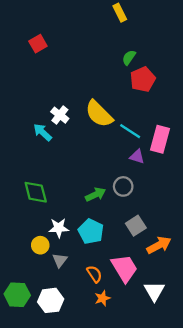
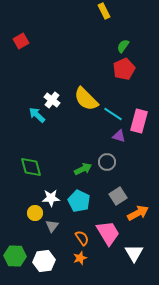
red square: (38, 44) -> (21, 41), moved
green semicircle: (129, 57) -> (123, 46), moved
orange star: (102, 298) -> (80, 258), moved

